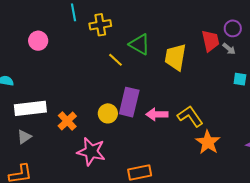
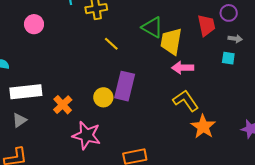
green triangle: (140, 44) -> (152, 27), moved
gray arrow: (229, 49) -> (235, 39), moved, turned -32
cyan square: (240, 79) -> (228, 58), moved
pink arrow: (157, 114) -> (183, 68), moved

